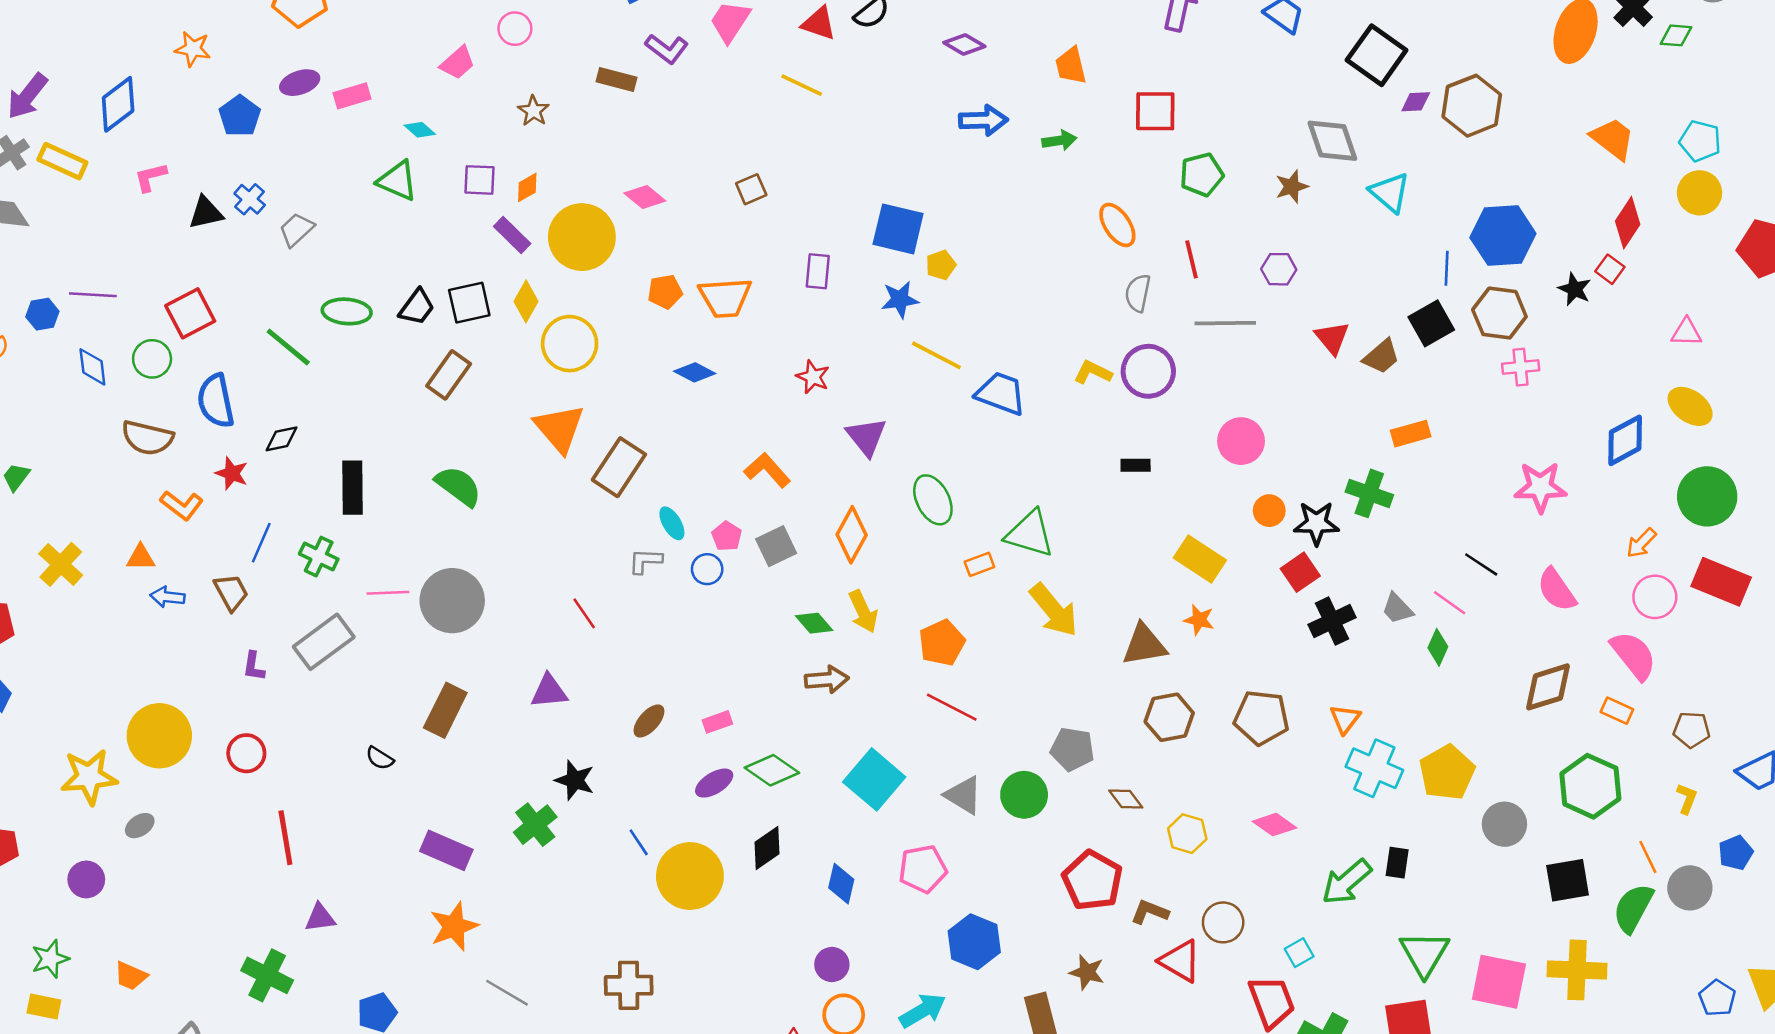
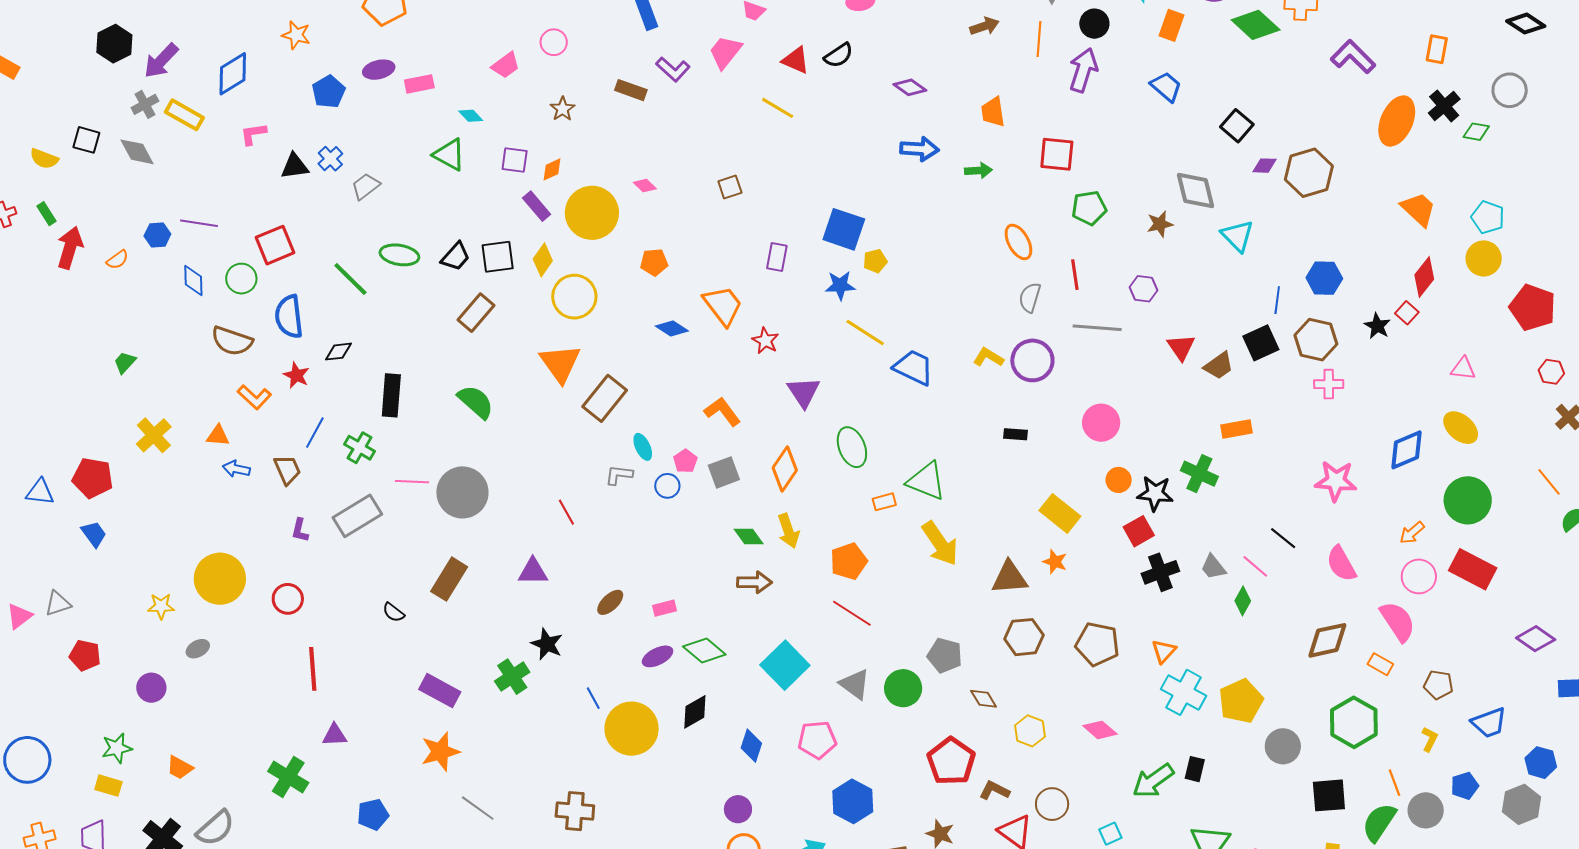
black square: (1377, 55) -> (1237, 126), size x0.7
pink diamond: (645, 197) -> (645, 186), size x0.7
blue hexagon: (1503, 235) -> (1324, 278), size x0.7
orange trapezoid: (725, 298) -> (723, 305), moved, turned -129
yellow star: (89, 777) -> (161, 606), size x0.6

